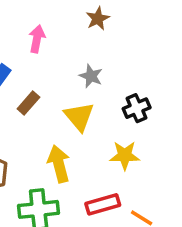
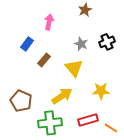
black cross: (137, 108) -> (107, 42), moved
yellow arrow: (59, 164) -> (62, 96), turned 70

